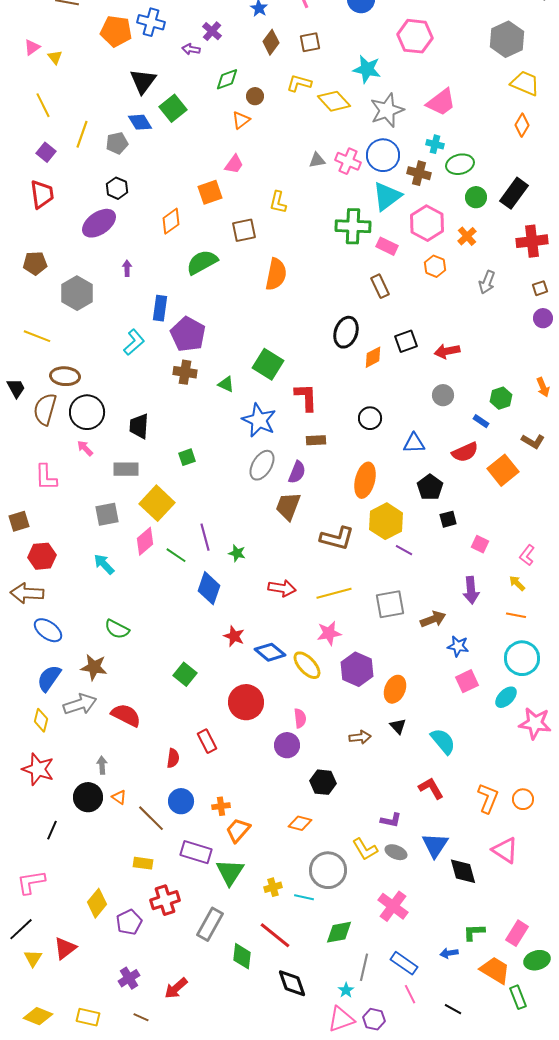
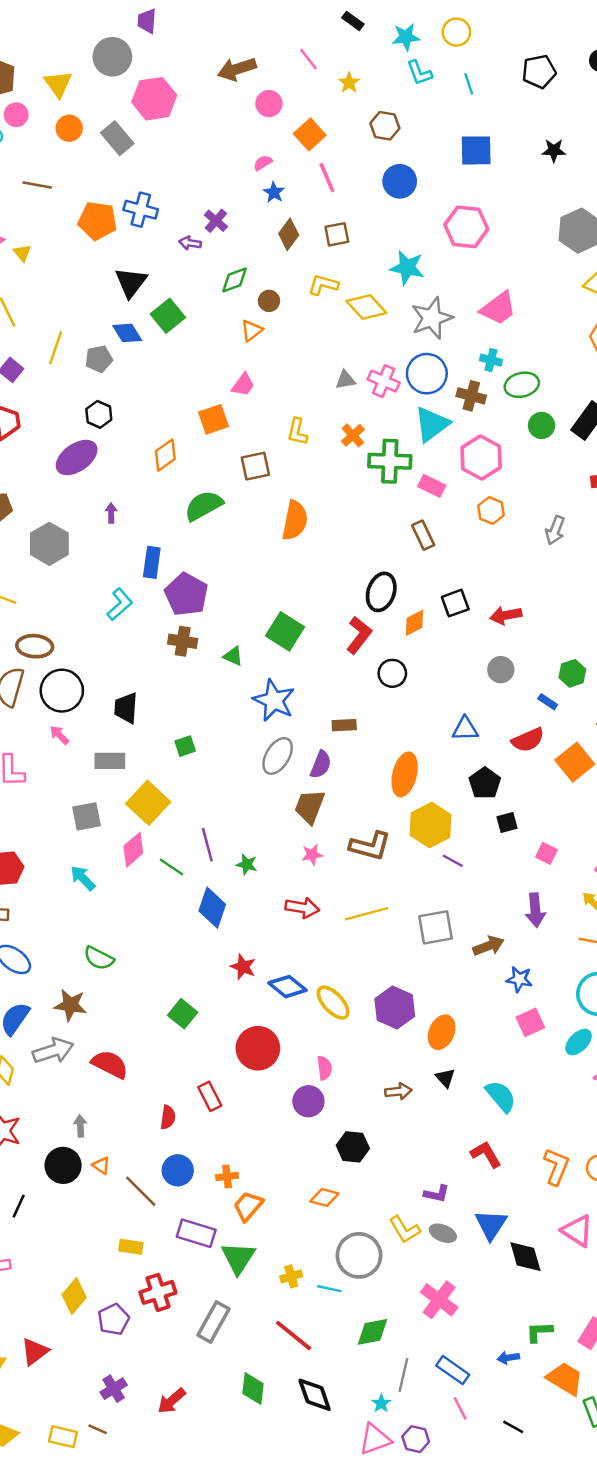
orange cross: (467, 236) -> (353, 435), moved
red L-shape: (306, 397) -> (359, 635), moved, turned 40
black circle: (370, 418) -> (392, 673), moved
pink star: (329, 633) -> (312, 855), moved, size x0.7
green diamond: (242, 956) -> (253, 1389), moved
brown line: (141, 1017) -> (98, 1429), moved

